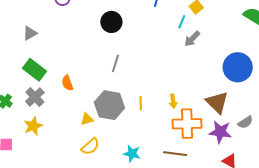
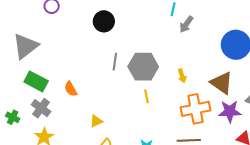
gray triangle: (30, 33) -> (25, 46), size x1.8
yellow arrow: (173, 101) -> (182, 76), moved
gray hexagon: (109, 105) -> (143, 67), moved

